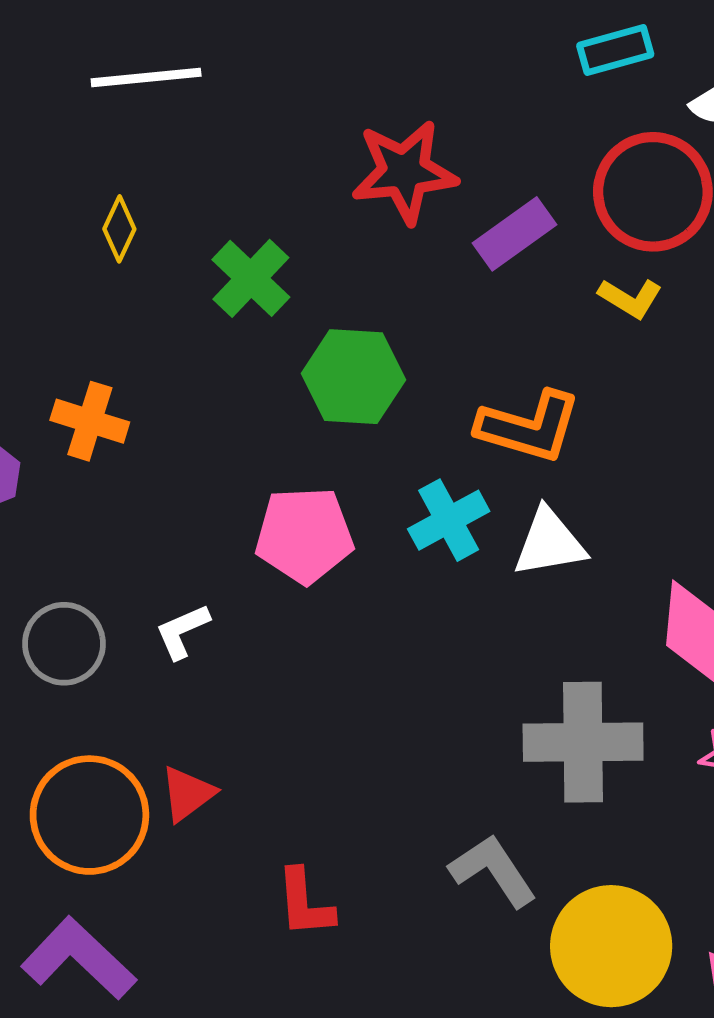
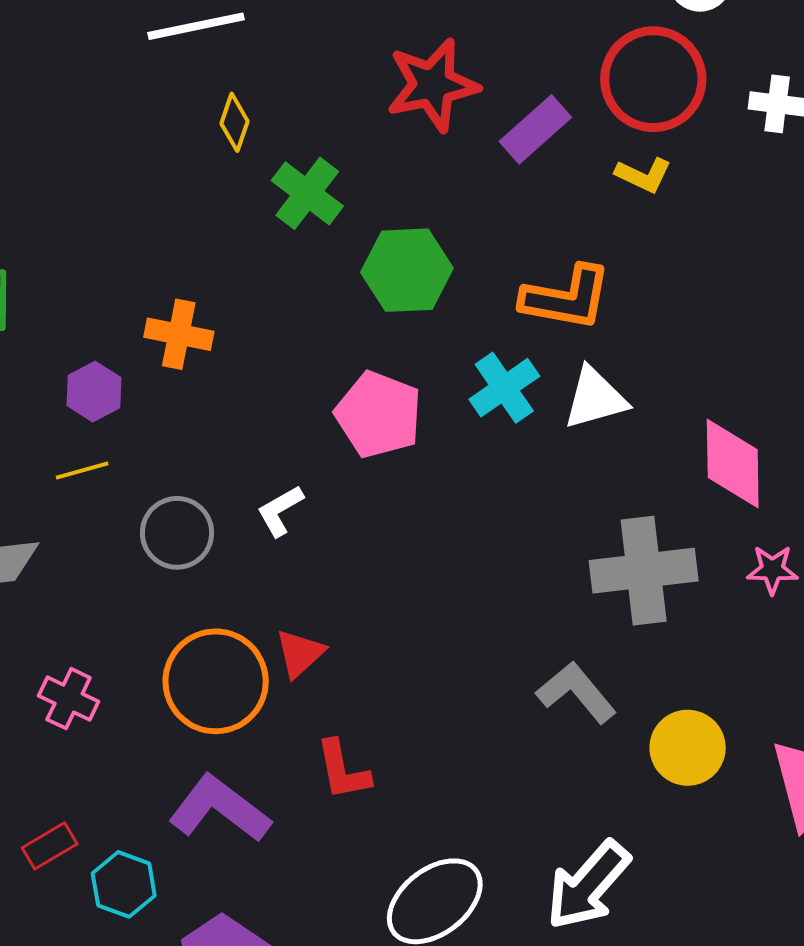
yellow diamond: (119, 229) -> (235, 122), moved
pink pentagon: (304, 535) -> (379, 415), turned 30
red L-shape: (305, 903) -> (343, 770), moved
yellow circle: (611, 946) -> (688, 748), size x0.7

